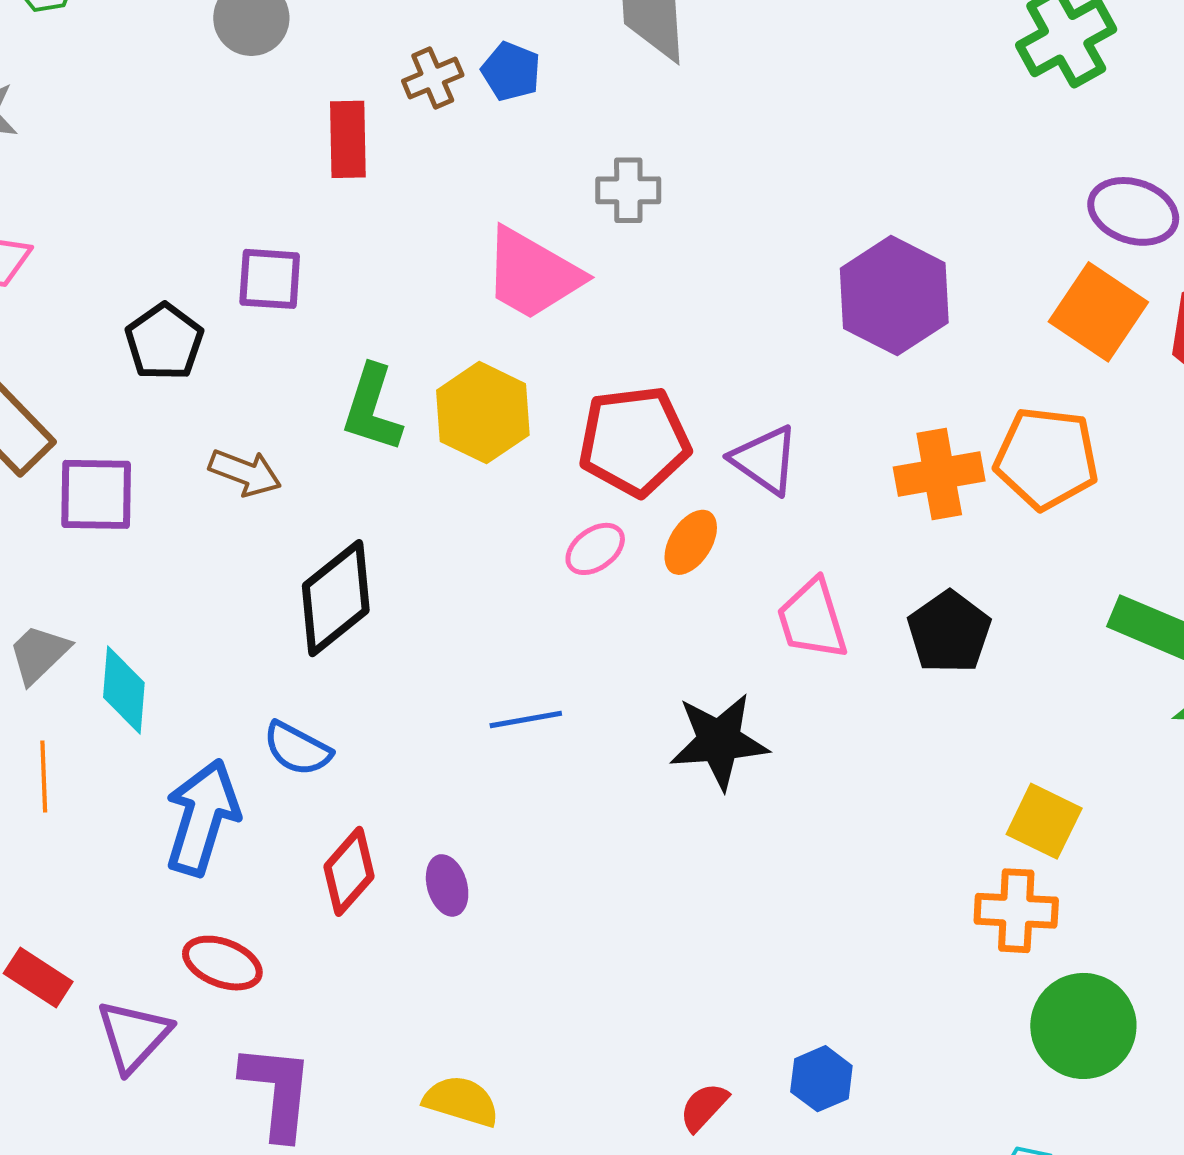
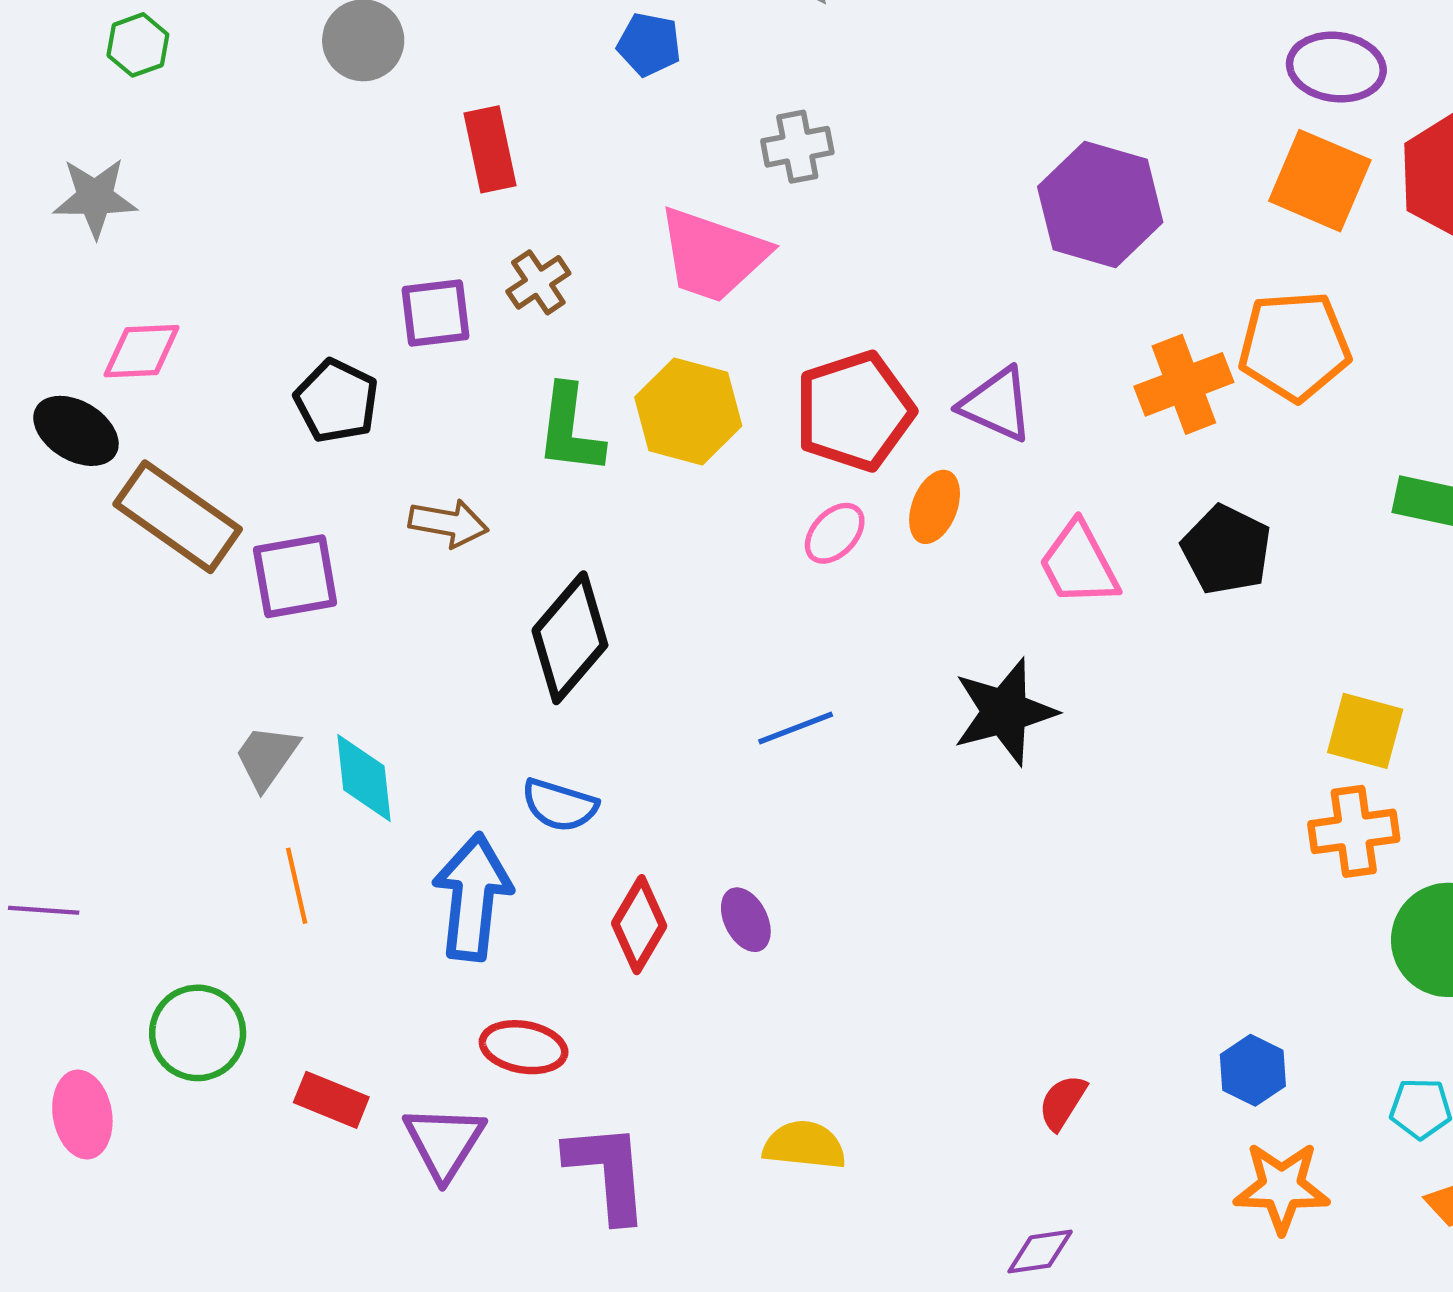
brown cross: (433, 78) -> (538, 282), moved
blue hexagon: (821, 1079) -> (1253, 1070), moved

